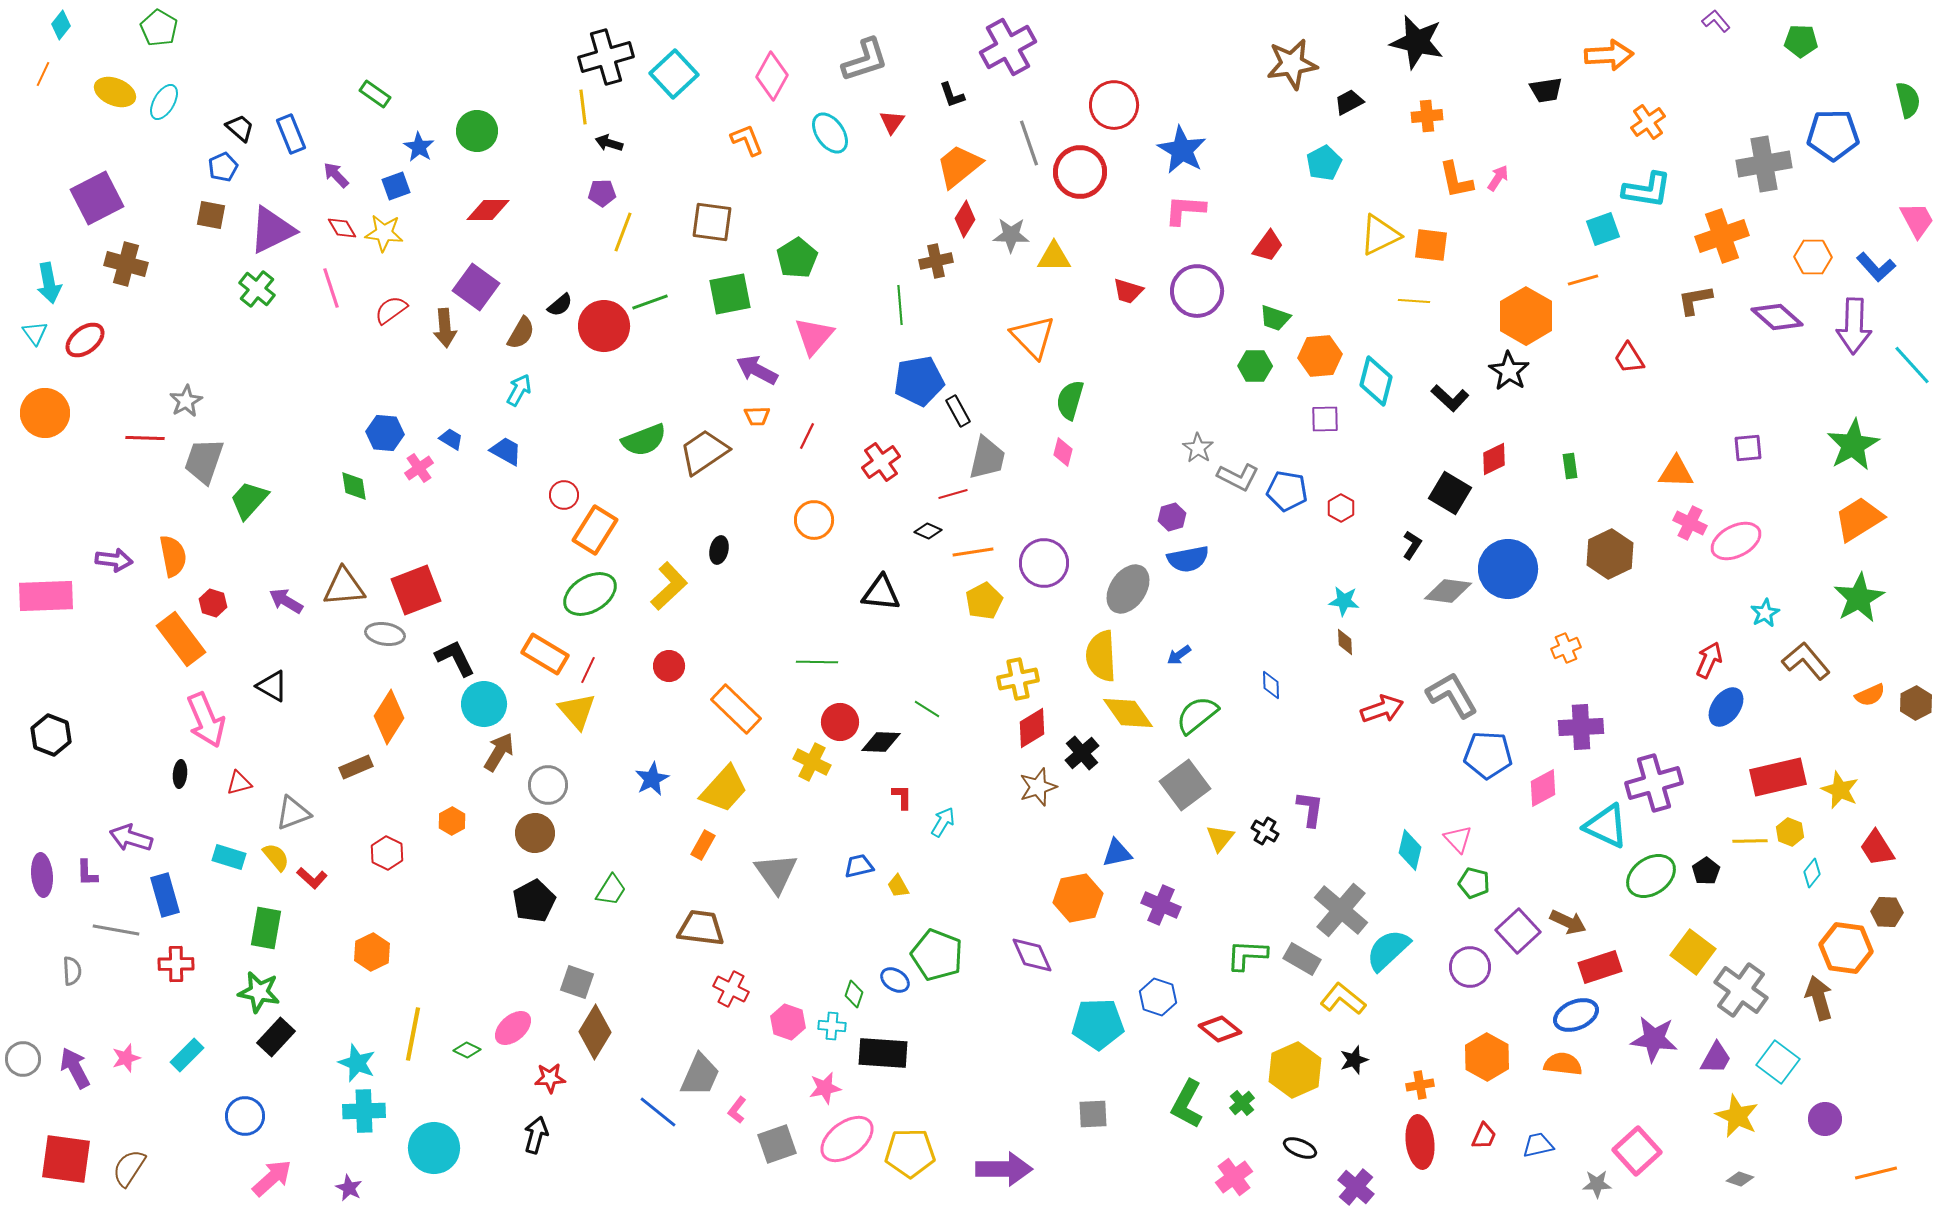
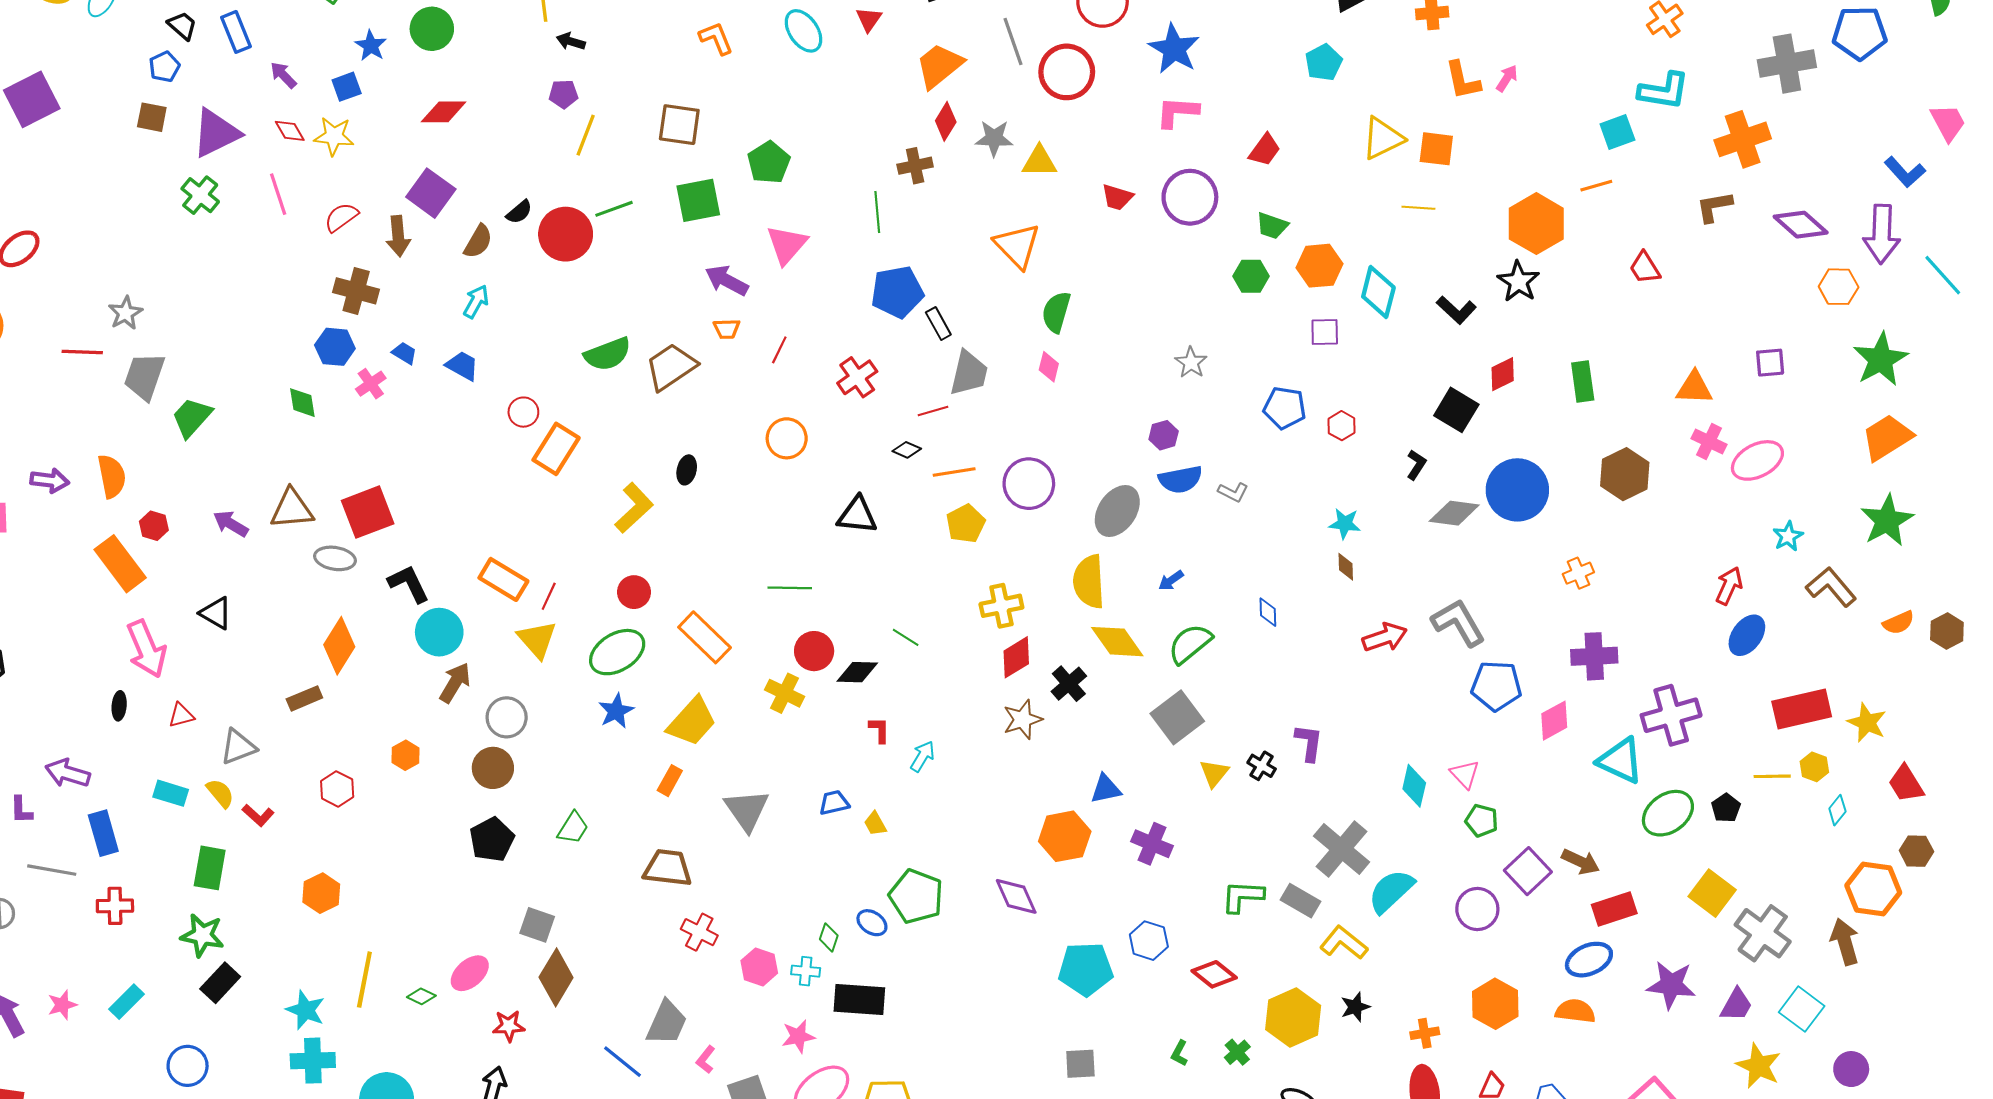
orange hexagon: (1813, 257) -> (1839, 287), moved
brown cross: (126, 264) -> (356, 291), moved
green rectangle: (1570, 466) -> (1583, 381), size x1.5
gray L-shape: (1238, 477) -> (1233, 492), moved, size x0.7
green ellipse: (590, 594) -> (617, 652), moved
green L-shape: (1187, 1104) -> (1179, 1053), size x0.5

